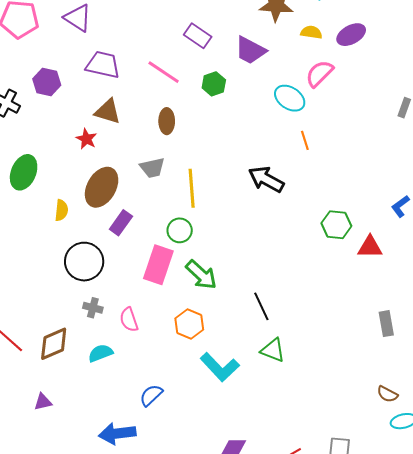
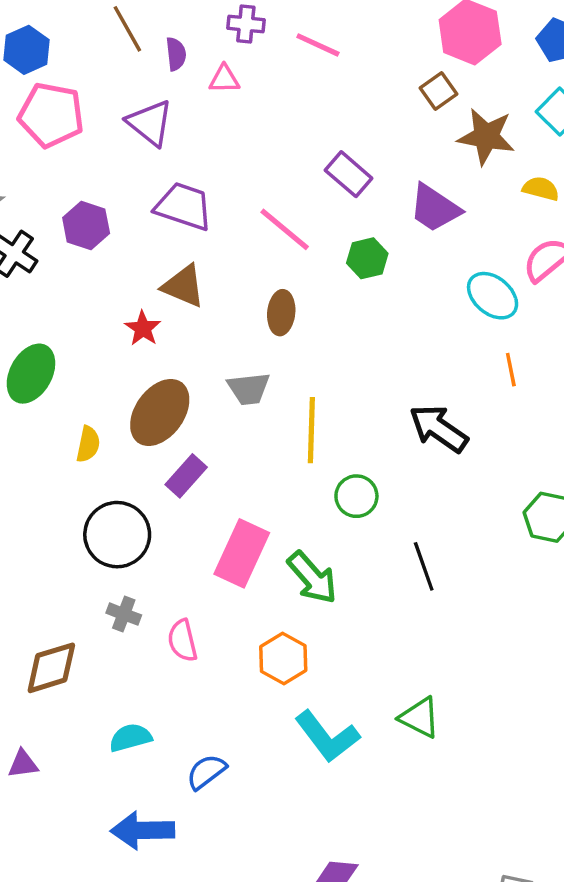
green circle: (180, 230) -> (356, 496), moved
black line: (261, 306) -> (424, 566), moved
cyan semicircle: (100, 353) -> (130, 738), moved

